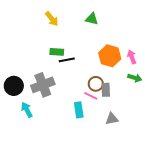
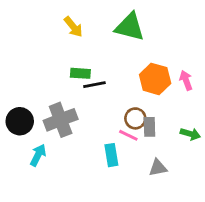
green triangle: (92, 19) -> (130, 27), size x1.6
green arrow: (135, 78) -> (190, 134), moved
cyan arrow: (27, 110) -> (38, 155), turned 56

